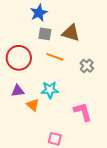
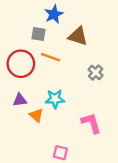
blue star: (39, 13) -> (54, 14), moved
gray square: (45, 34) -> (38, 34), moved
orange line: (55, 57) -> (51, 57), moved

